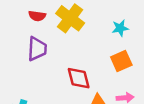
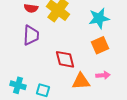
cyan star: (120, 28) -> (99, 18), size x1.5

